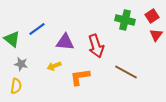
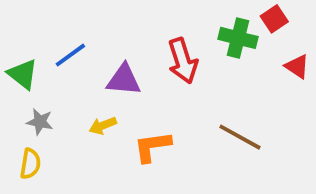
red square: (152, 16) -> (274, 19), moved
red triangle: (156, 35) -> (297, 67), turned -32
red arrow: (96, 46) -> (183, 61), moved

